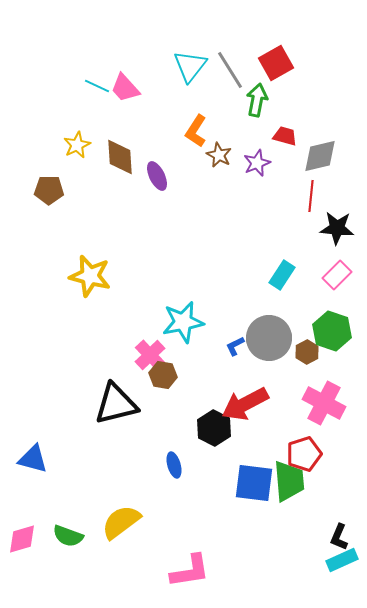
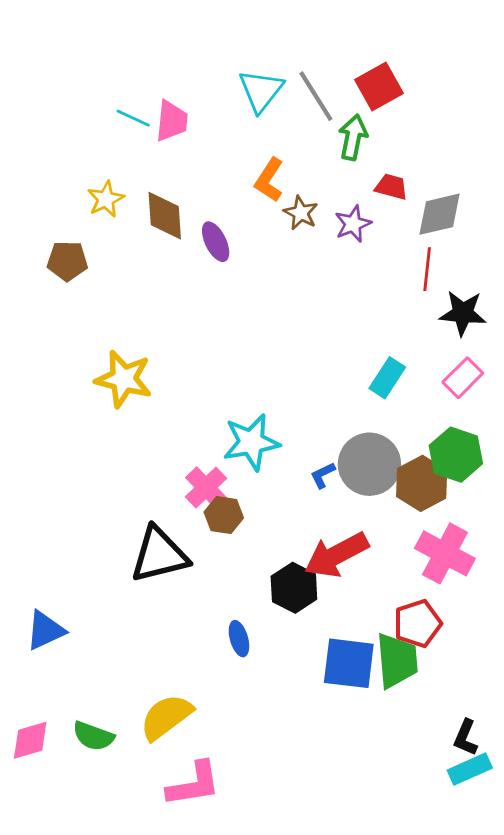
pink trapezoid: (125, 88) -> (172, 121), turned -132
brown hexagon: (307, 352) -> (422, 483), size x1.6
blue triangle: (33, 459) -> (45, 630), turned -40
pink L-shape: (190, 571) -> (194, 784), moved

